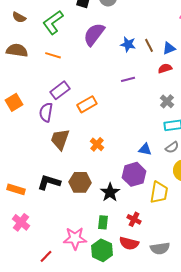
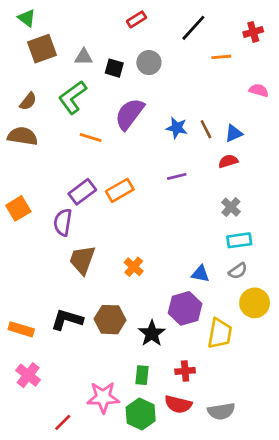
brown semicircle: (19, 17) -> (28, 101), moved, turned -80
orange line: (53, 55) -> (91, 138), moved
orange rectangle: (87, 104) -> (120, 190), moved
red cross: (134, 219) -> (185, 371), turned -32

